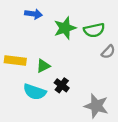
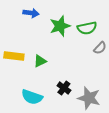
black cross: (62, 85) -> (64, 88), moved
cyan semicircle: (35, 92) -> (32, 97), moved

